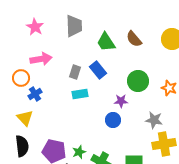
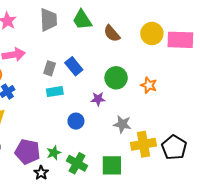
green trapezoid: (106, 42) -> (82, 20), moved
blue circle: (113, 120) -> (76, 121), moved
gray star: (154, 120) -> (122, 124), moved

